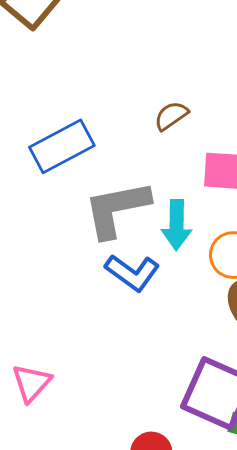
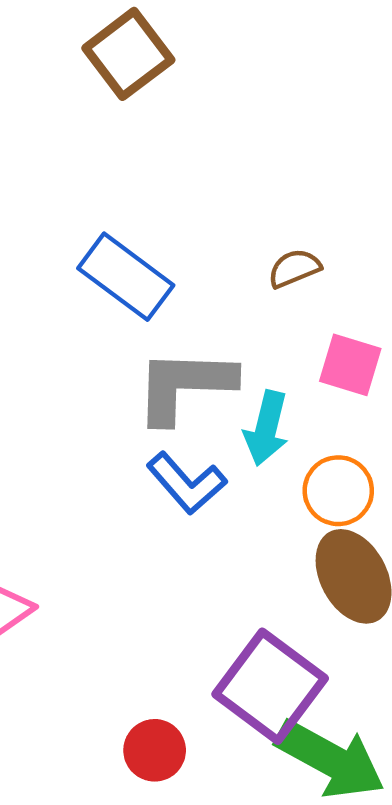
blue rectangle: (62, 146) -> (126, 277), turned 52

